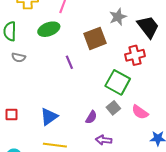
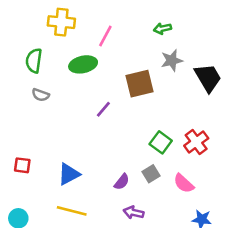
red cross: (135, 55) -> (196, 142), moved, turned -30
purple line: (69, 62) -> (103, 109), turned 56
green square: (118, 82) -> (161, 142), size x0.7

